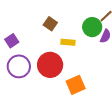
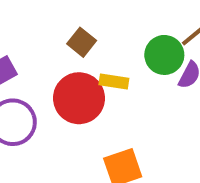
red circle: (50, 65) -> (79, 98), moved

